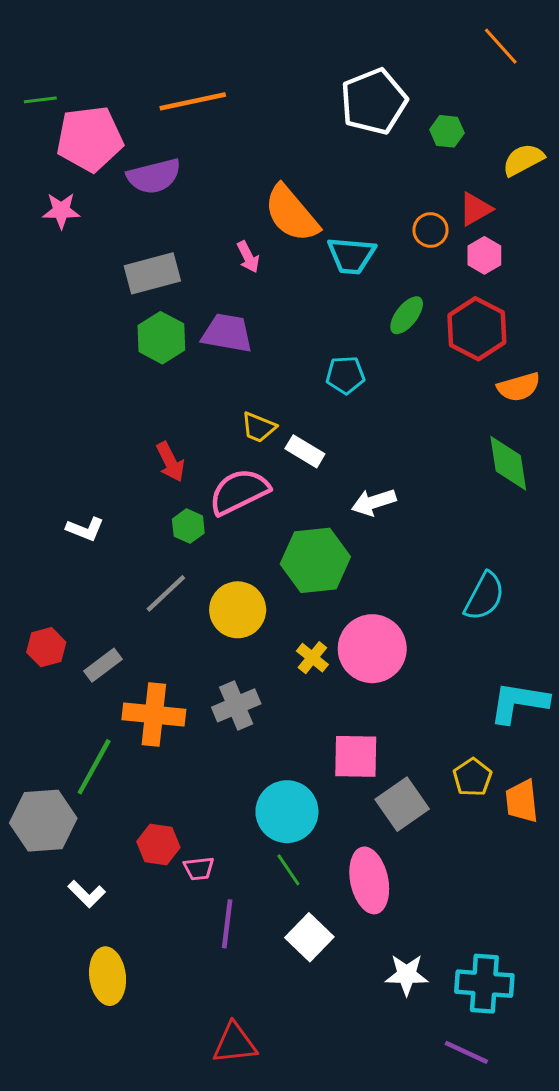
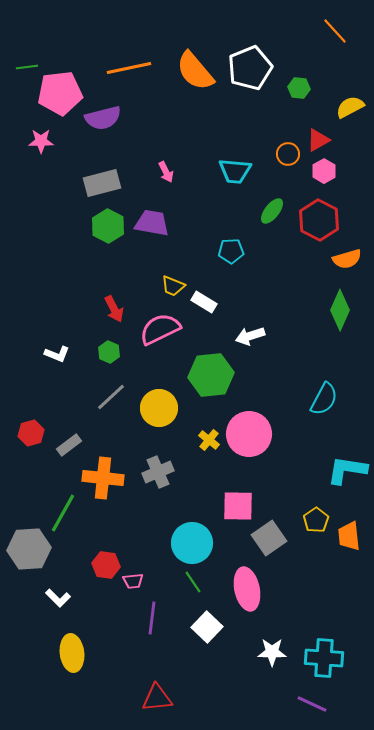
orange semicircle: (291, 214) -> (195, 71), moved
green diamond: (508, 463) -> (340, 310), turned 33
green hexagon: (188, 526) -> (109, 352), moved

